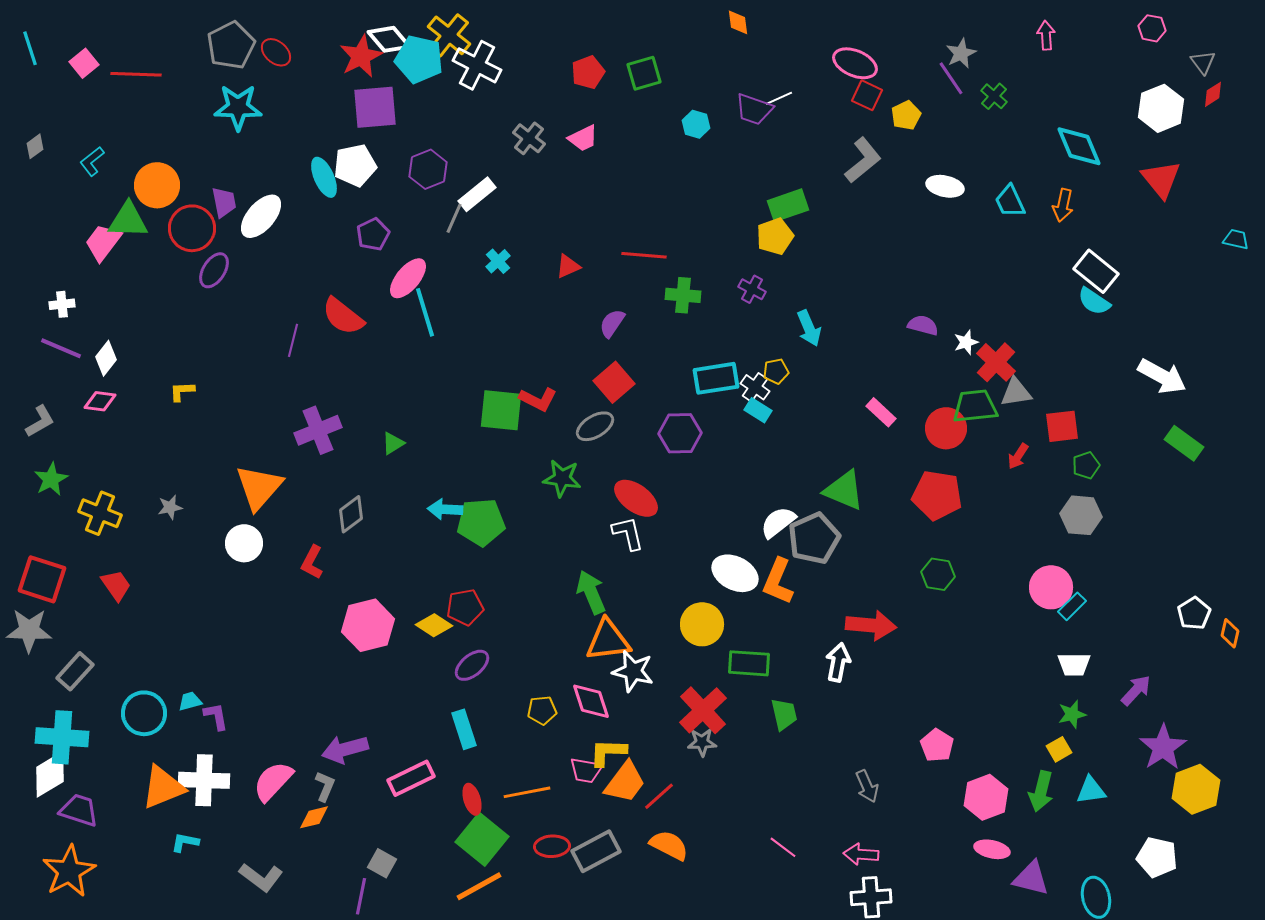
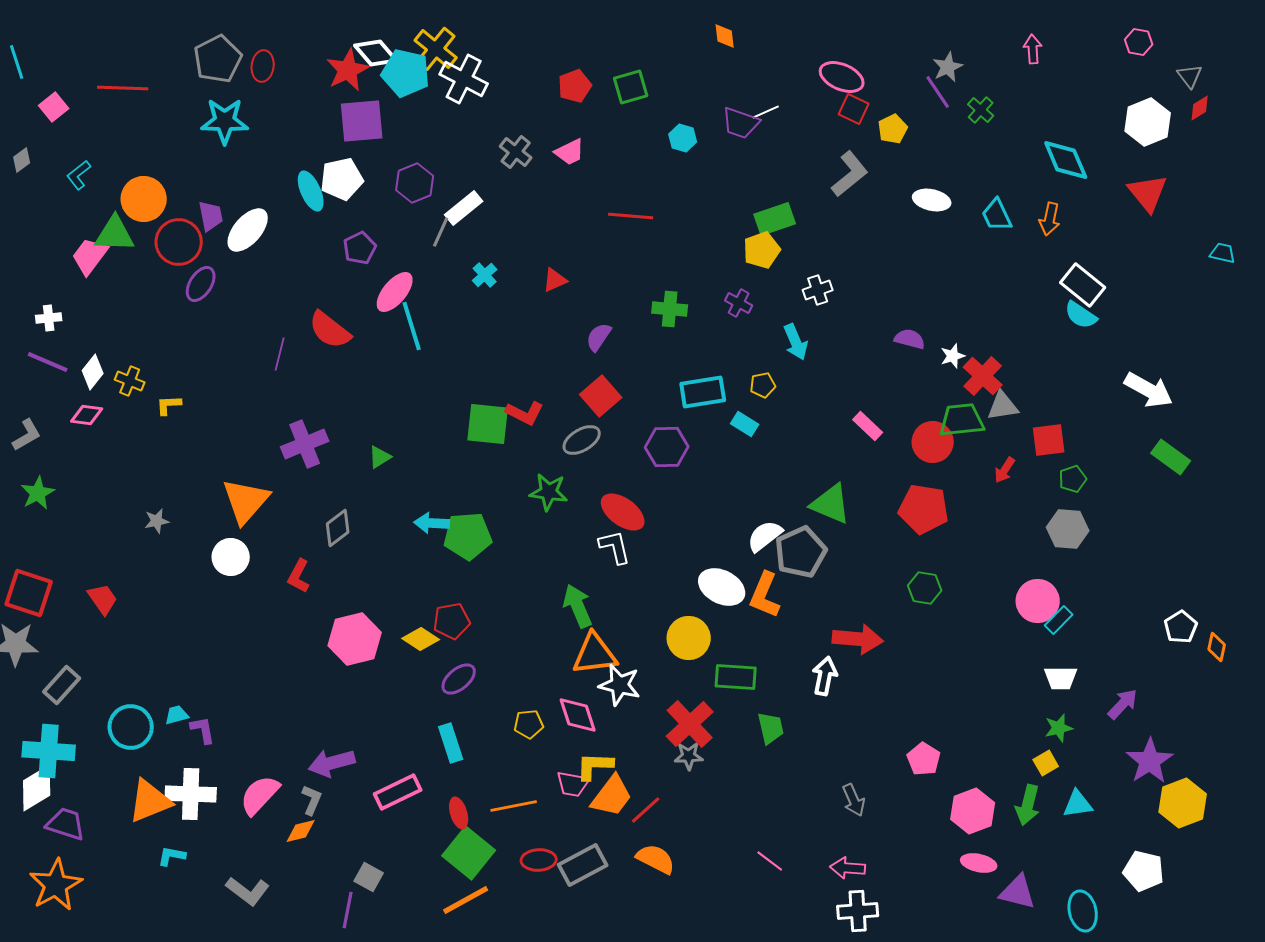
red ellipse: (276, 52) -> (263, 66), turned 56
pink square: (84, 63) -> (54, 107), moved
red line: (644, 255) -> (631, 216), moved
white cross: (755, 387) -> (818, 290), moved, turned 36
yellow cross: (100, 513) -> (130, 381), moved, size x0.7

